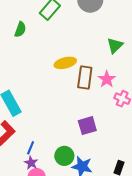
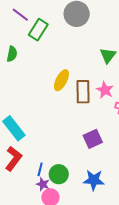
yellow ellipse: (65, 63) -> (61, 80), turned -40
green circle: (64, 156) -> (59, 174), moved

